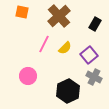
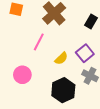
yellow semicircle: (65, 48) -> (61, 58), moved

